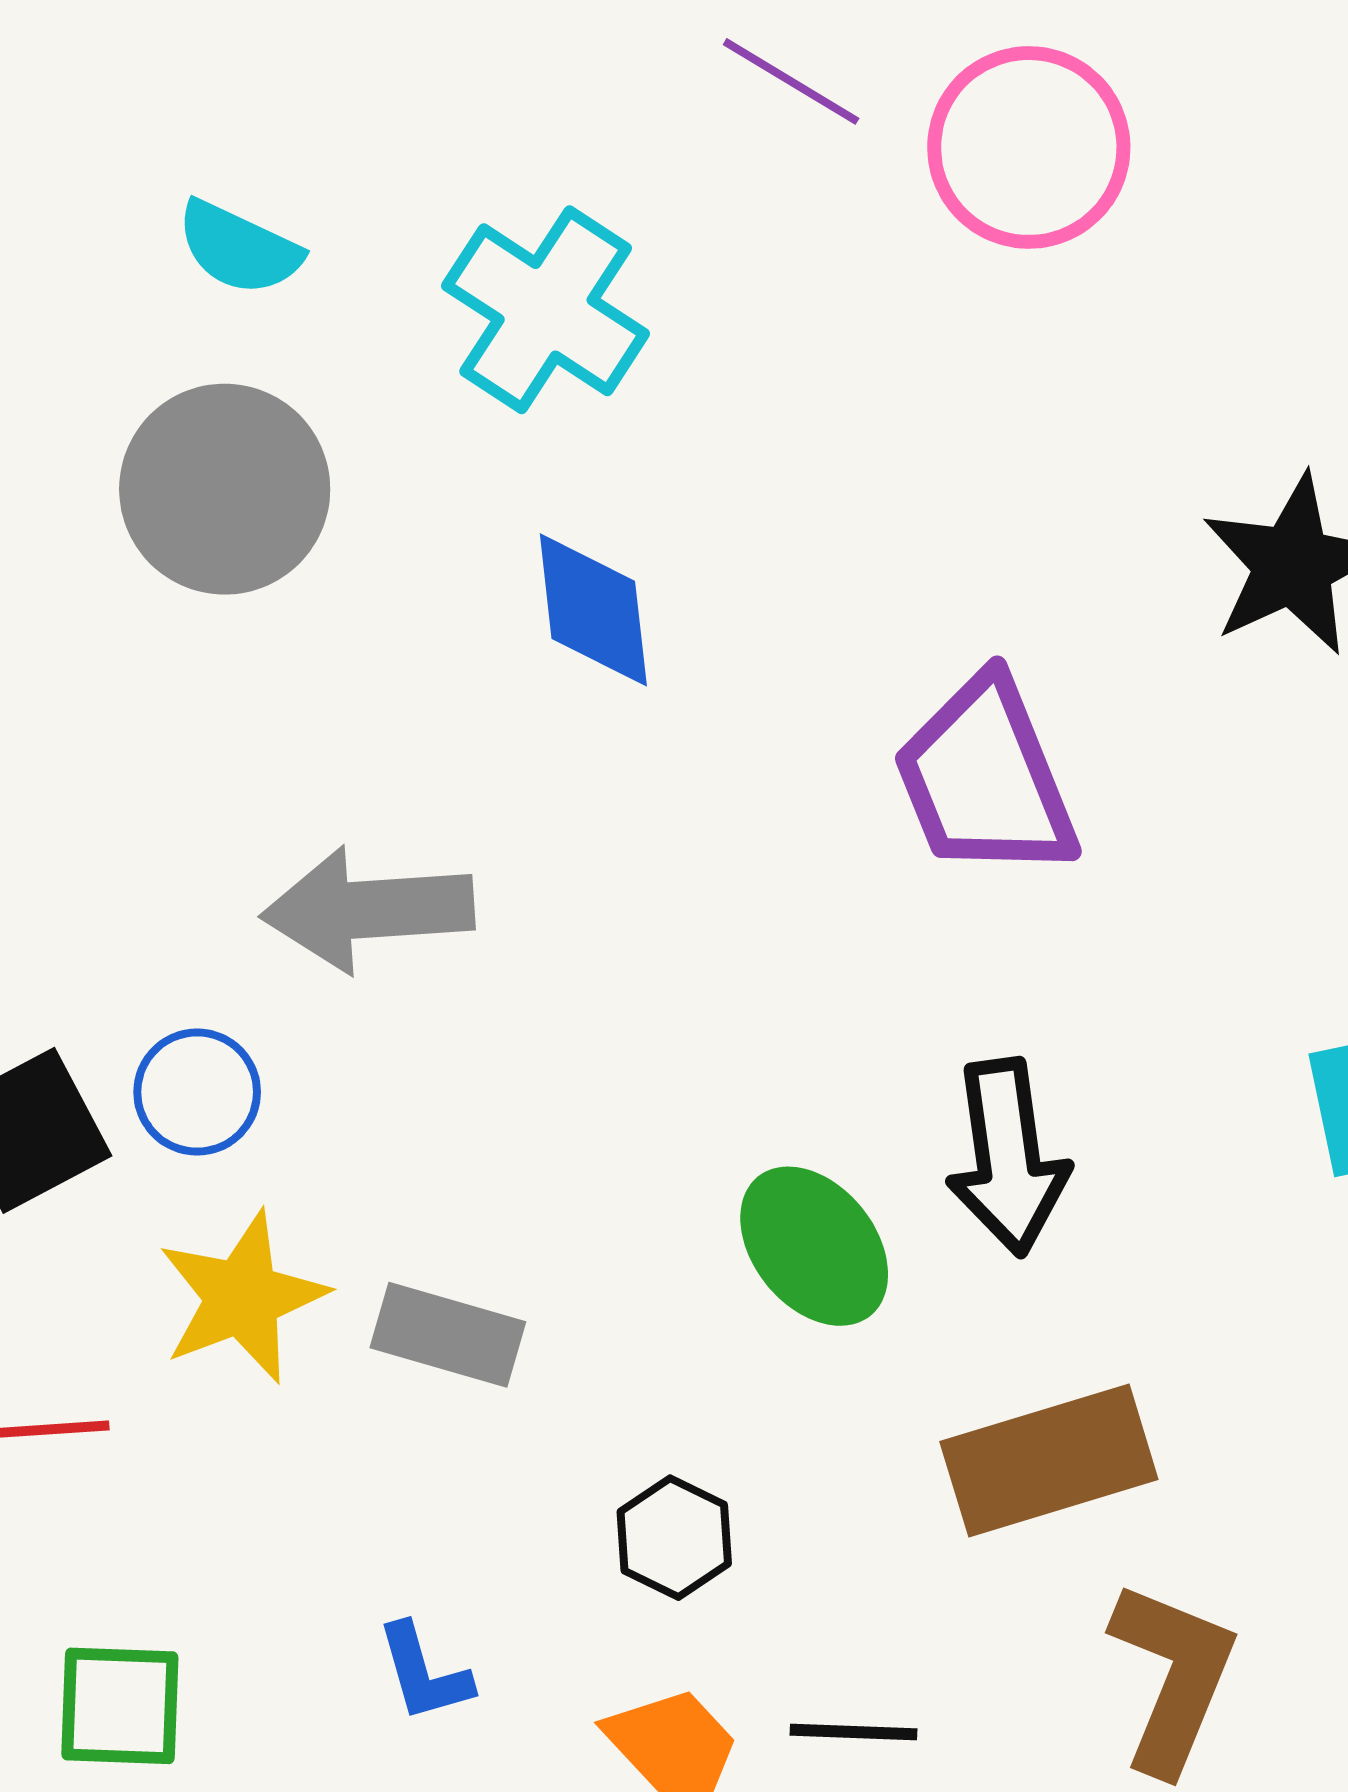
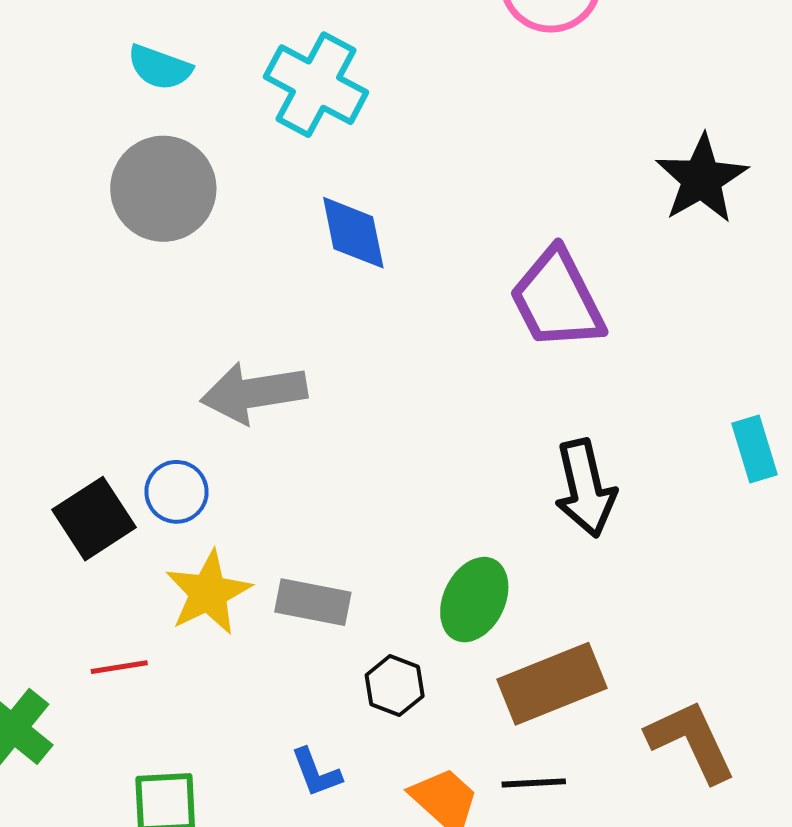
green ellipse: (814, 1246) -> (474, 600), moved, turned 70
brown rectangle: (1049, 1460) -> (552, 684), moved
black hexagon: (674, 1538) -> (395, 686), moved
brown L-shape: (1173, 1677) -> (691, 741), turned -42

